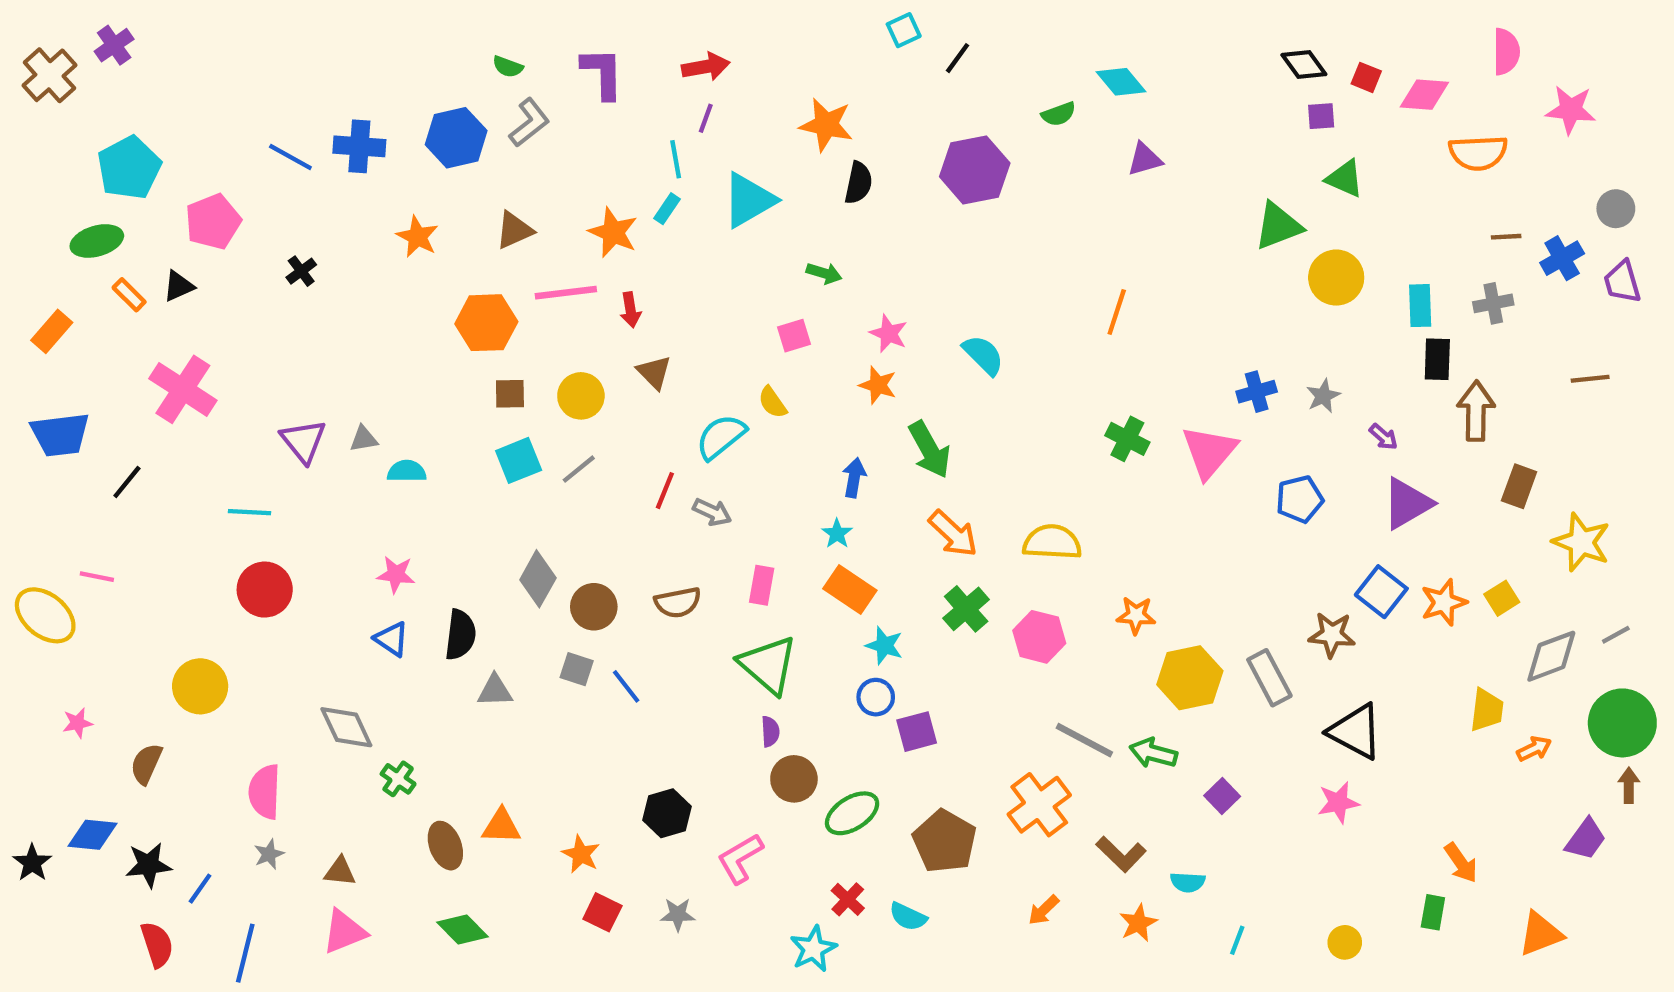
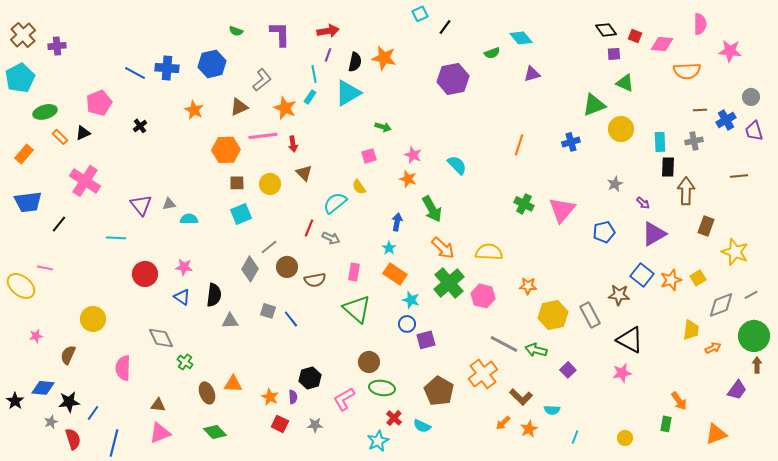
purple cross: (114, 45) -> (57, 46), moved, turned 30
gray L-shape: (529, 123) -> (262, 80), moved
cyan pentagon: (129, 168) -> (20, 78), moved
black semicircle: (858, 183) -> (355, 62), moved
blue cross: (1257, 392) -> (571, 142), moved
gray line: (579, 469) -> (269, 247), moved
red circle: (265, 590) -> (145, 274), moved
brown circle: (594, 607) -> (287, 267), moved
green cross: (966, 609) -> (449, 283), size x1.4
purple semicircle: (770, 732) -> (293, 397), moved
green ellipse: (852, 813) -> (382, 388), moved, turned 40
gray star: (269, 854) -> (51, 422), moved
orange arrow: (1044, 910) -> (503, 423), moved

